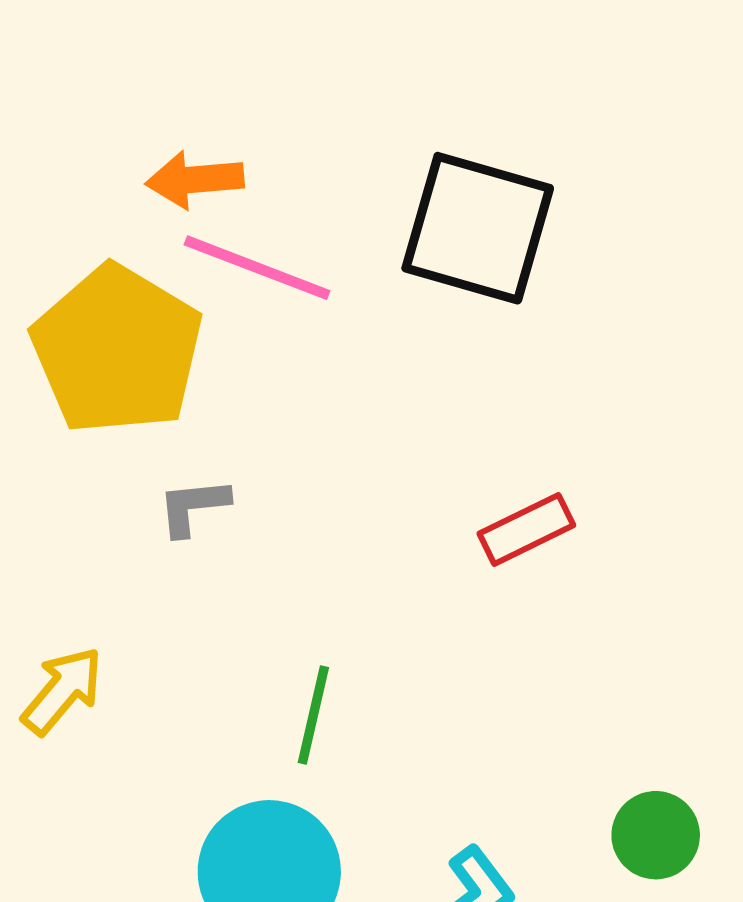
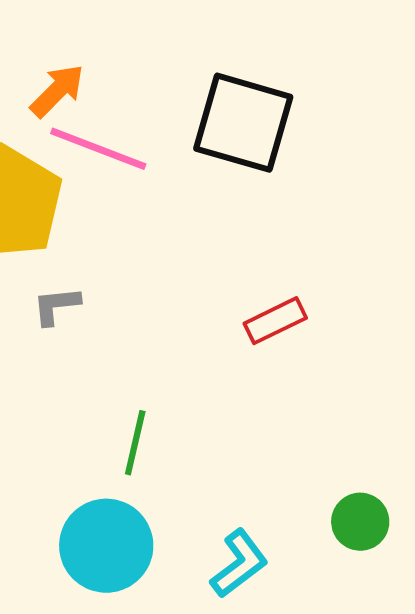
orange arrow: (195, 180) -> (57, 91), turned 140

